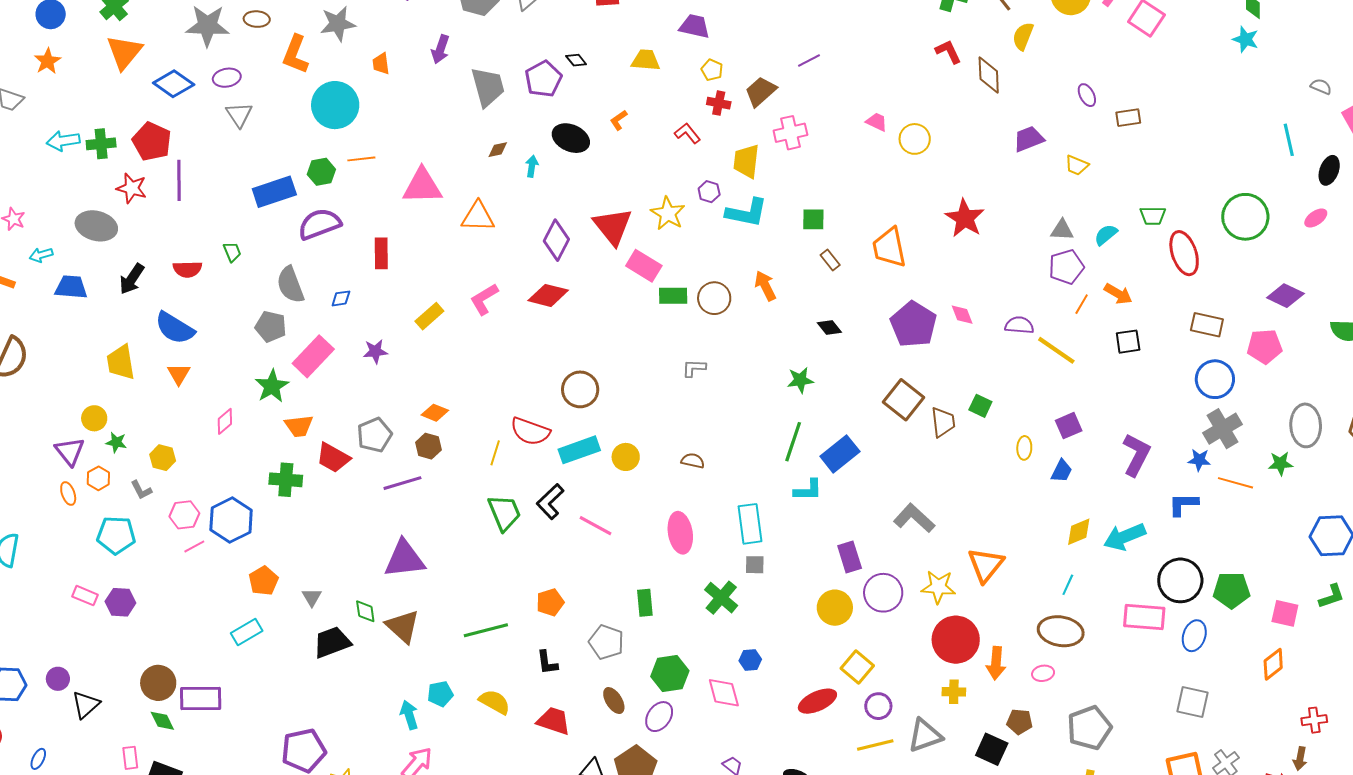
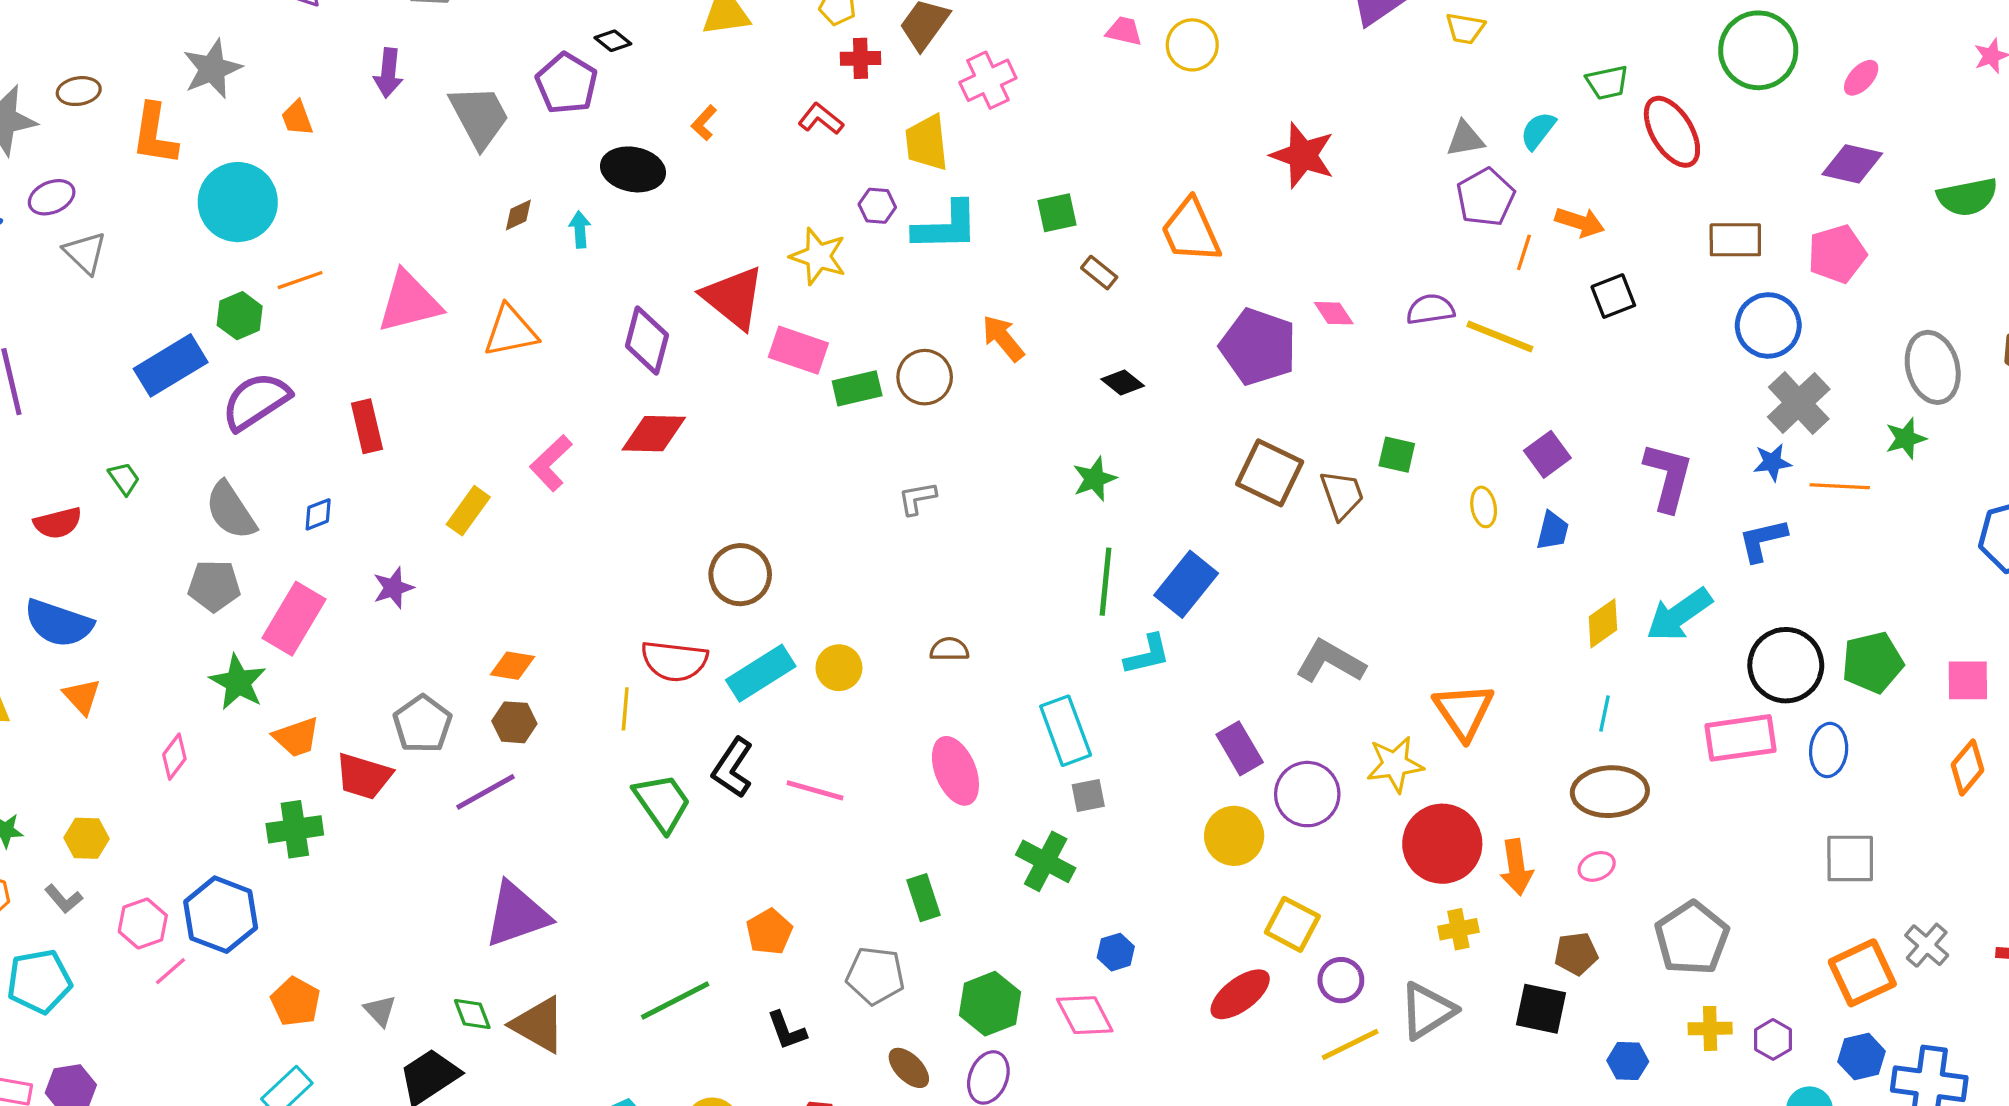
pink ellipse: (1316, 218) -> (1861, 78), moved

